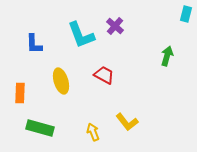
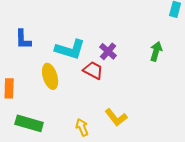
purple cross: (115, 26) -> (108, 51), moved
cyan L-shape: (81, 35) -> (70, 49), moved, turned -52

